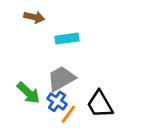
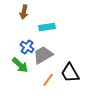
brown arrow: (34, 17) -> (24, 12), turned 88
blue cross: (57, 101) -> (27, 47), moved

